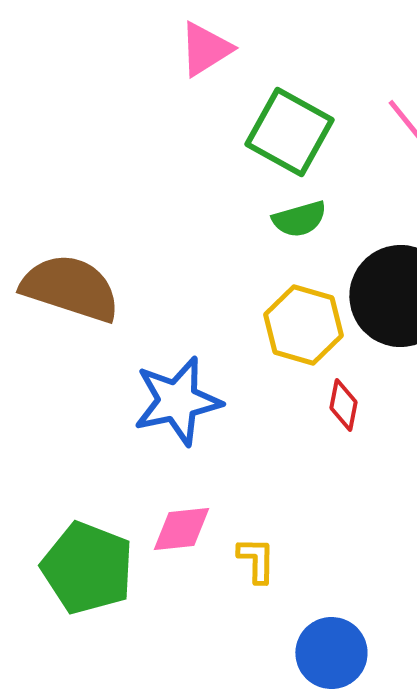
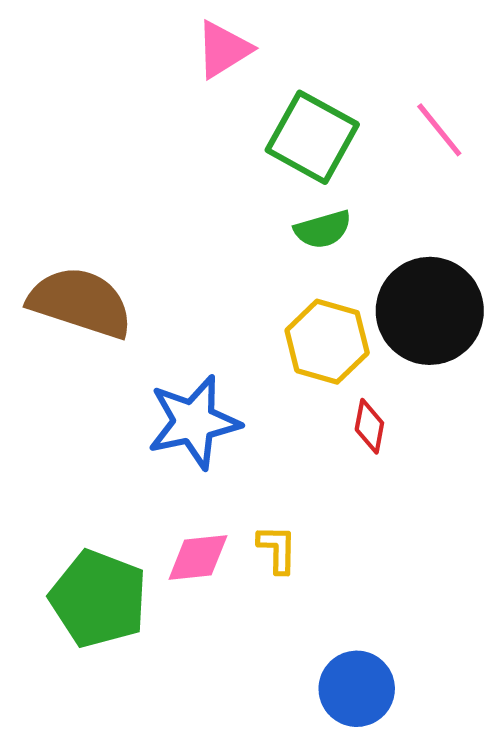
yellow L-shape: (256, 560) -> (277, 549), moved

